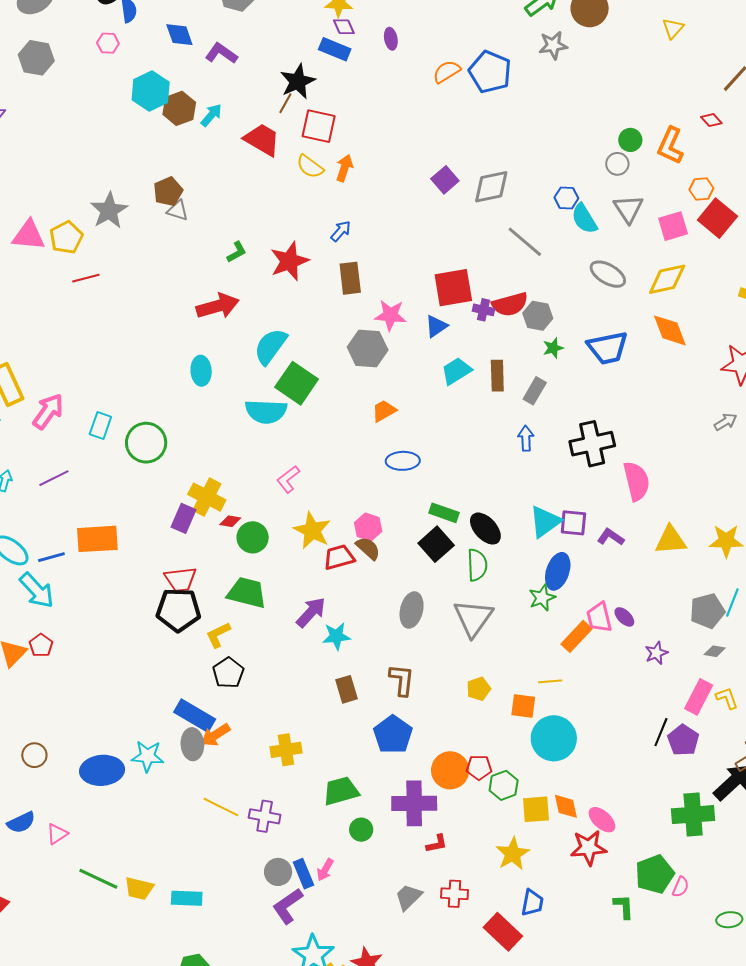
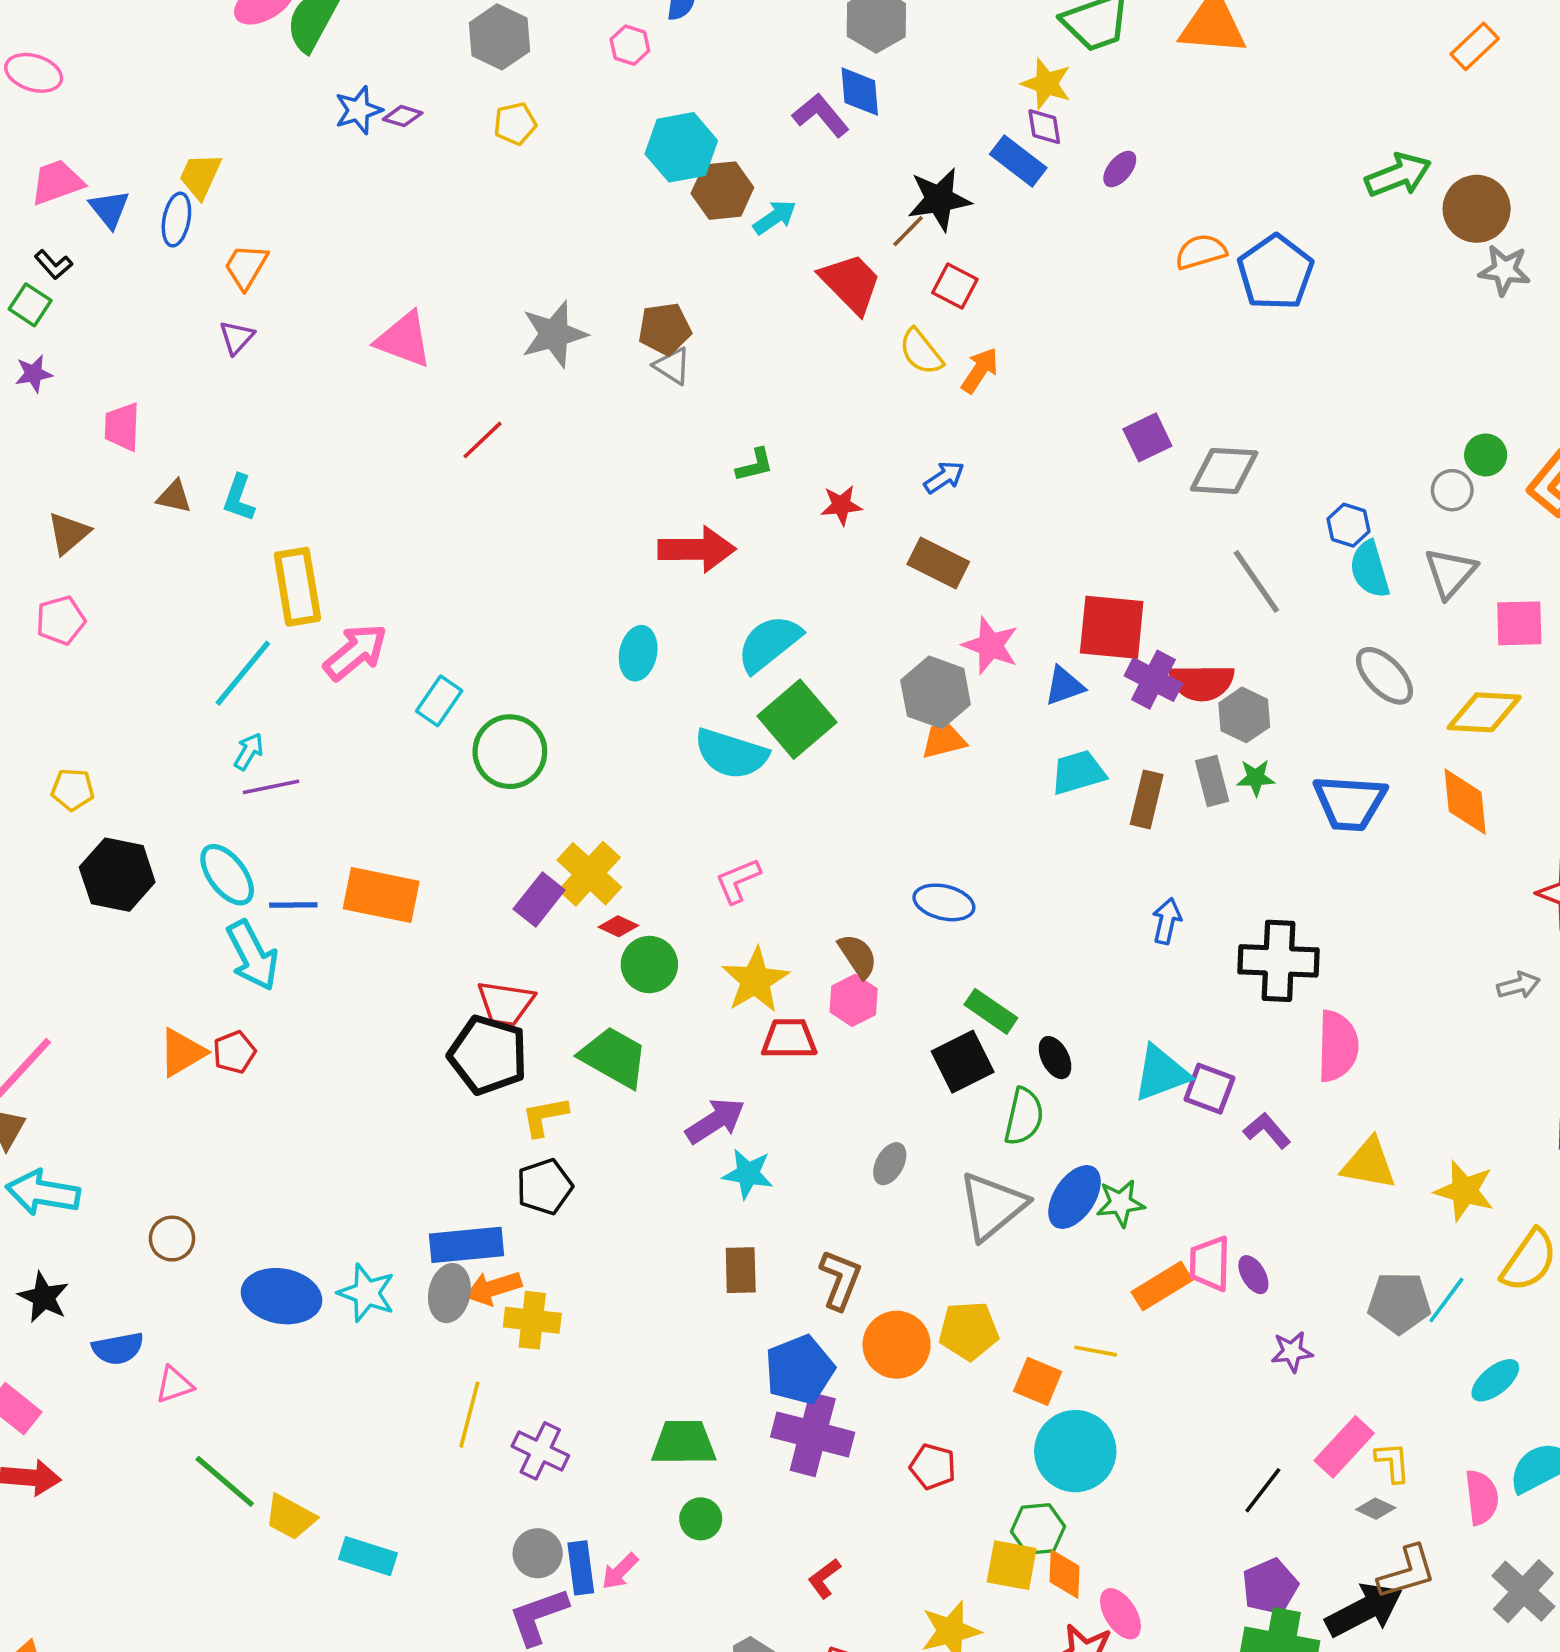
blue diamond: (179, 35) -> (860, 92), moved
purple ellipse: (391, 39) -> (1120, 169), turned 35
gray star: (553, 45) -> (1505, 270), moved
red square: (319, 126) -> (955, 286), size x0.7
yellow pentagon: (66, 237) -> (515, 124), moved, size x0.7
red star: (289, 261) -> (841, 505), size x0.6
red line: (86, 278) -> (482, 440), turned -44
brown rectangle: (350, 278) -> (938, 563), turned -72
purple cross: (483, 310) -> (1153, 680), size x1.4
gray rectangle: (535, 391) -> (1212, 781), moved, turned -60
orange trapezoid: (384, 411) -> (944, 740), moved
purple line: (54, 478) -> (271, 787), moved
black ellipse: (485, 529) -> (1055, 1058), size x0.7
brown semicircle: (368, 548) -> (858, 956), moved
blue ellipse: (558, 571) -> (1075, 1197), moved
gray ellipse: (412, 610) -> (890, 1164), size x0.7
gray diamond: (715, 651) -> (1376, 1509), moved
yellow pentagon: (479, 689) -> (969, 1331), size x1.4
blue rectangle: (195, 716) -> (467, 1245), turned -51
purple pentagon: (683, 740) -> (1270, 1587), moved
yellow cross: (286, 750) -> (532, 1320), moved
orange circle: (450, 770) -> (897, 1345), moved
green hexagon: (504, 785) -> (1038, 1529), moved
purple cross: (414, 803) -> (813, 1435), moved
yellow line: (221, 807) -> (469, 1415), turned 63
red L-shape: (437, 844) -> (824, 1578), turned 140

